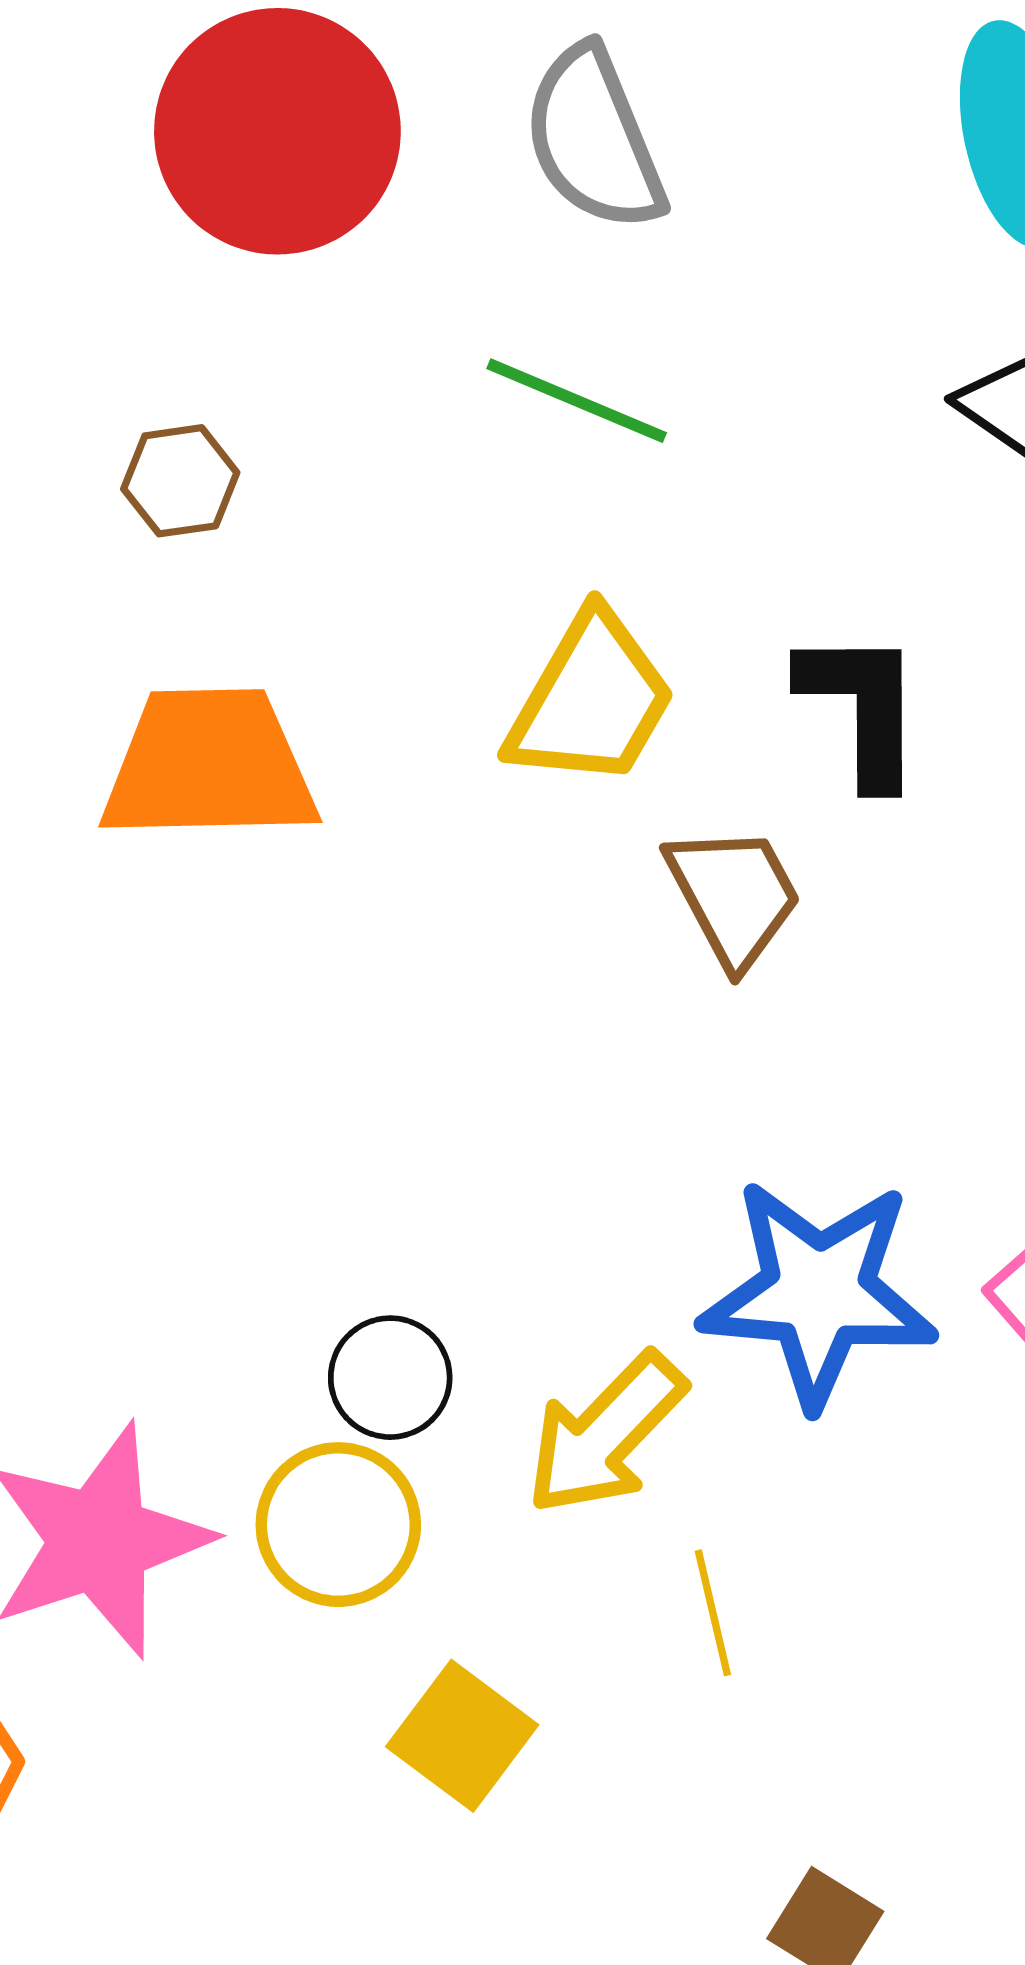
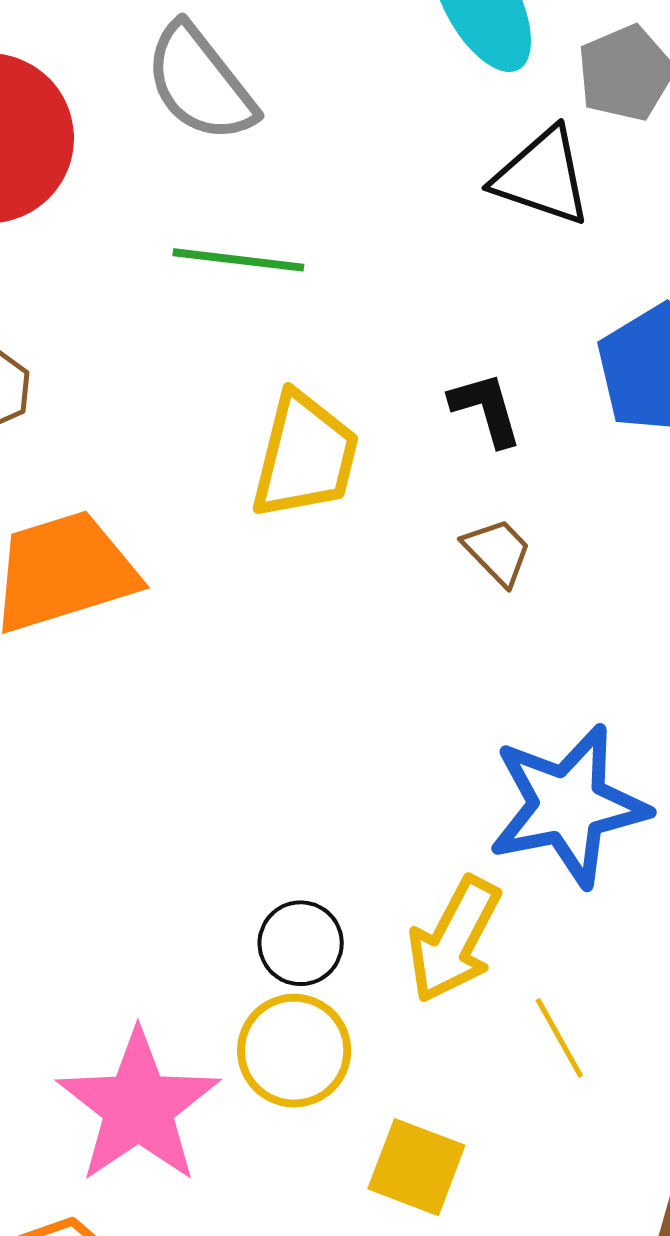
black L-shape: (862, 707) -> (486, 409), size x0.7
brown trapezoid: (734, 896) -> (497, 552), moved, size x0.7

